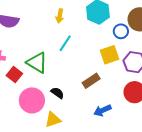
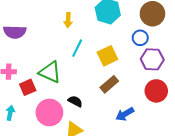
blue circle: (121, 31) -> (140, 38), moved
yellow square: (110, 55) -> (107, 56), moved
red square: (14, 74) -> (28, 87), turned 35

